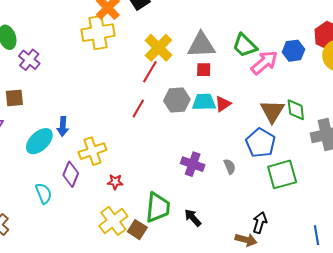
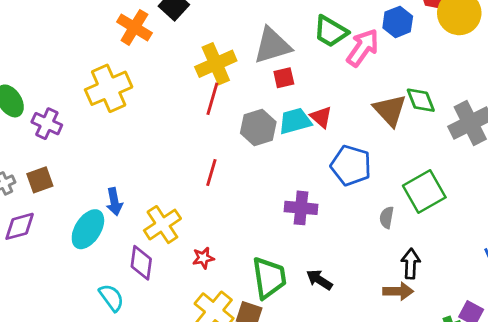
yellow cross: (98, 33) -> (109, 88), moved
yellow cross: (158, 48) -> (216, 64), turned 36
red triangle: (223, 104) -> (321, 117), turned -30
red line: (138, 108) -> (211, 172), moved
blue pentagon: (261, 143) -> (351, 165), moved
gray semicircle: (230, 167) -> (387, 217), moved, turned -133

